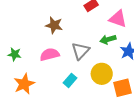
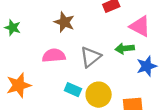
green star: (15, 54) -> (13, 28), moved
yellow circle: (102, 74) -> (99, 95), moved
cyan rectangle: (70, 80) -> (73, 90), turned 64

